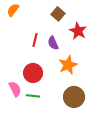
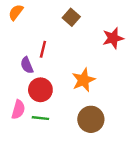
red star: (78, 31) -> (113, 38), moved, turned 30
purple semicircle: (53, 43) -> (27, 65), moved
pink semicircle: (15, 89) -> (18, 109), turned 42

